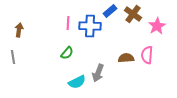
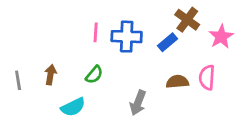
blue rectangle: (110, 11) -> (167, 42), moved
brown arrow: (19, 30) -> (50, 75), moved
cyan semicircle: (77, 82) -> (73, 107), moved

